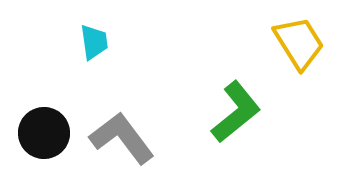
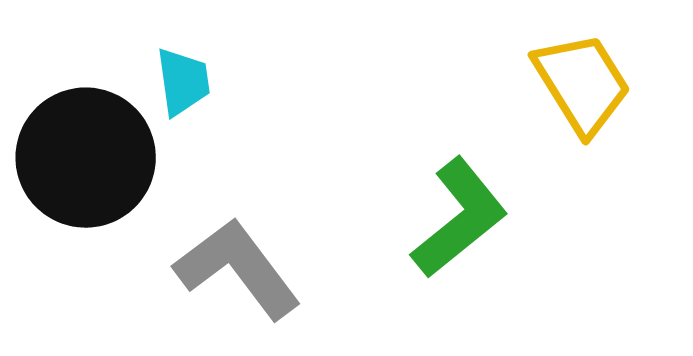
black circle: (44, 133) -> (86, 158), moved, size x1.4

